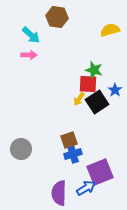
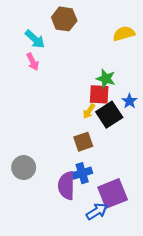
pink arrow: (29, 55) -> (33, 62), turned 63
brown square: (69, 140) -> (83, 142), moved
purple semicircle: (59, 193) -> (66, 186), moved

